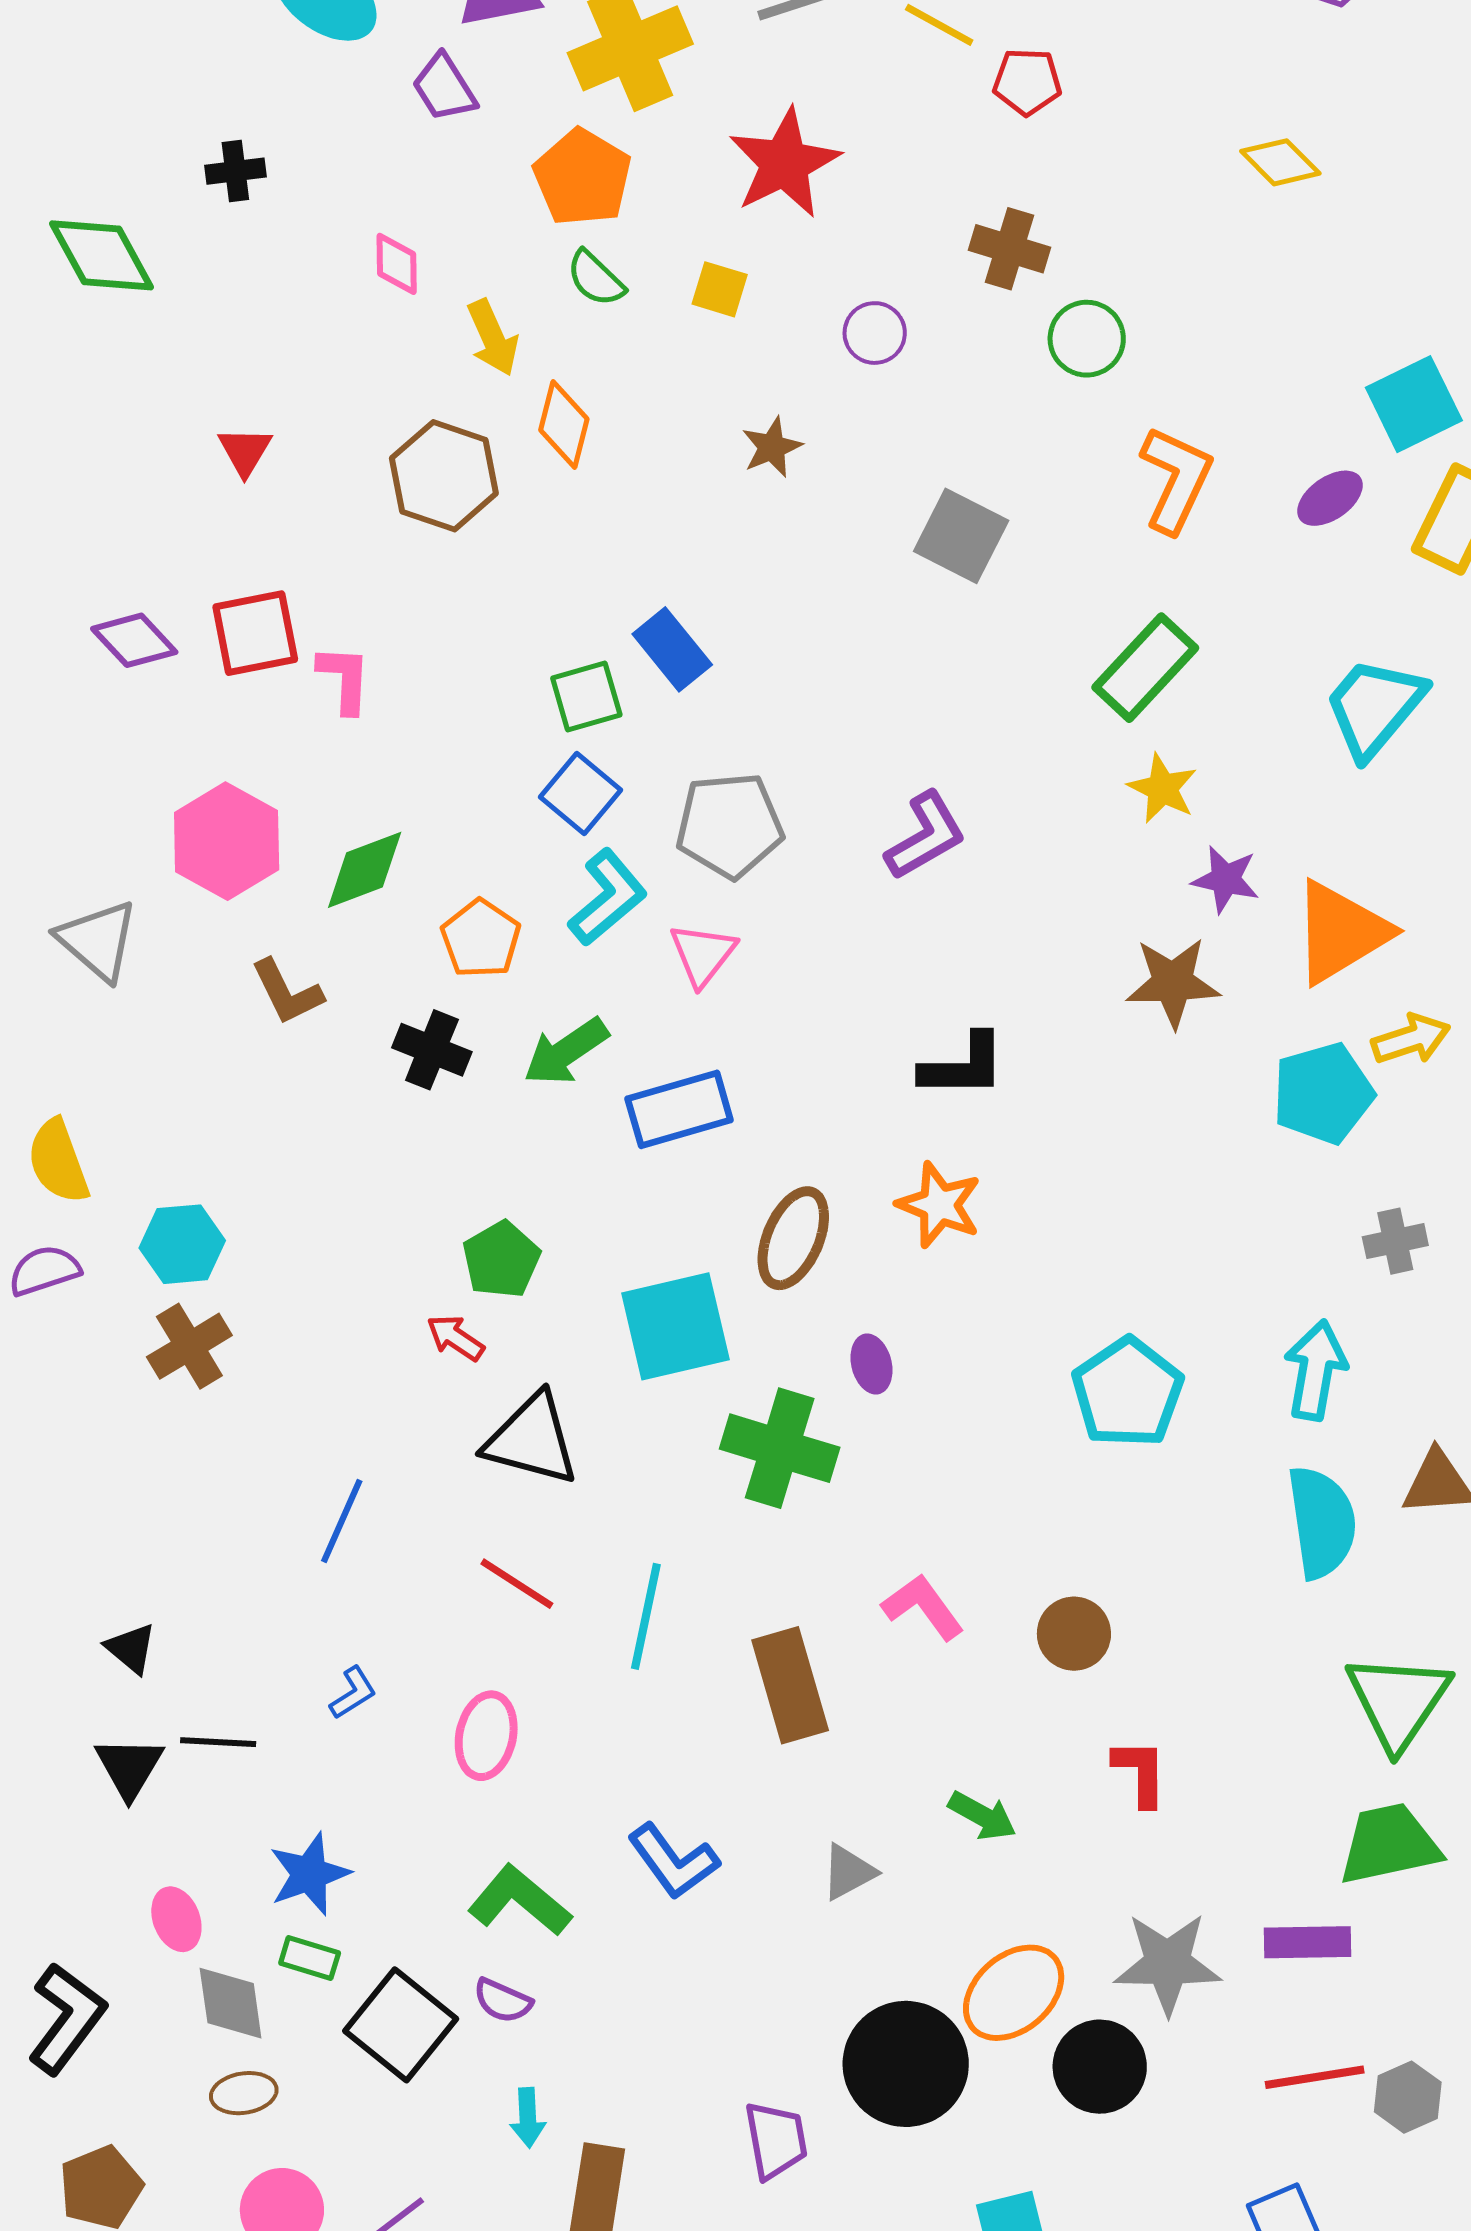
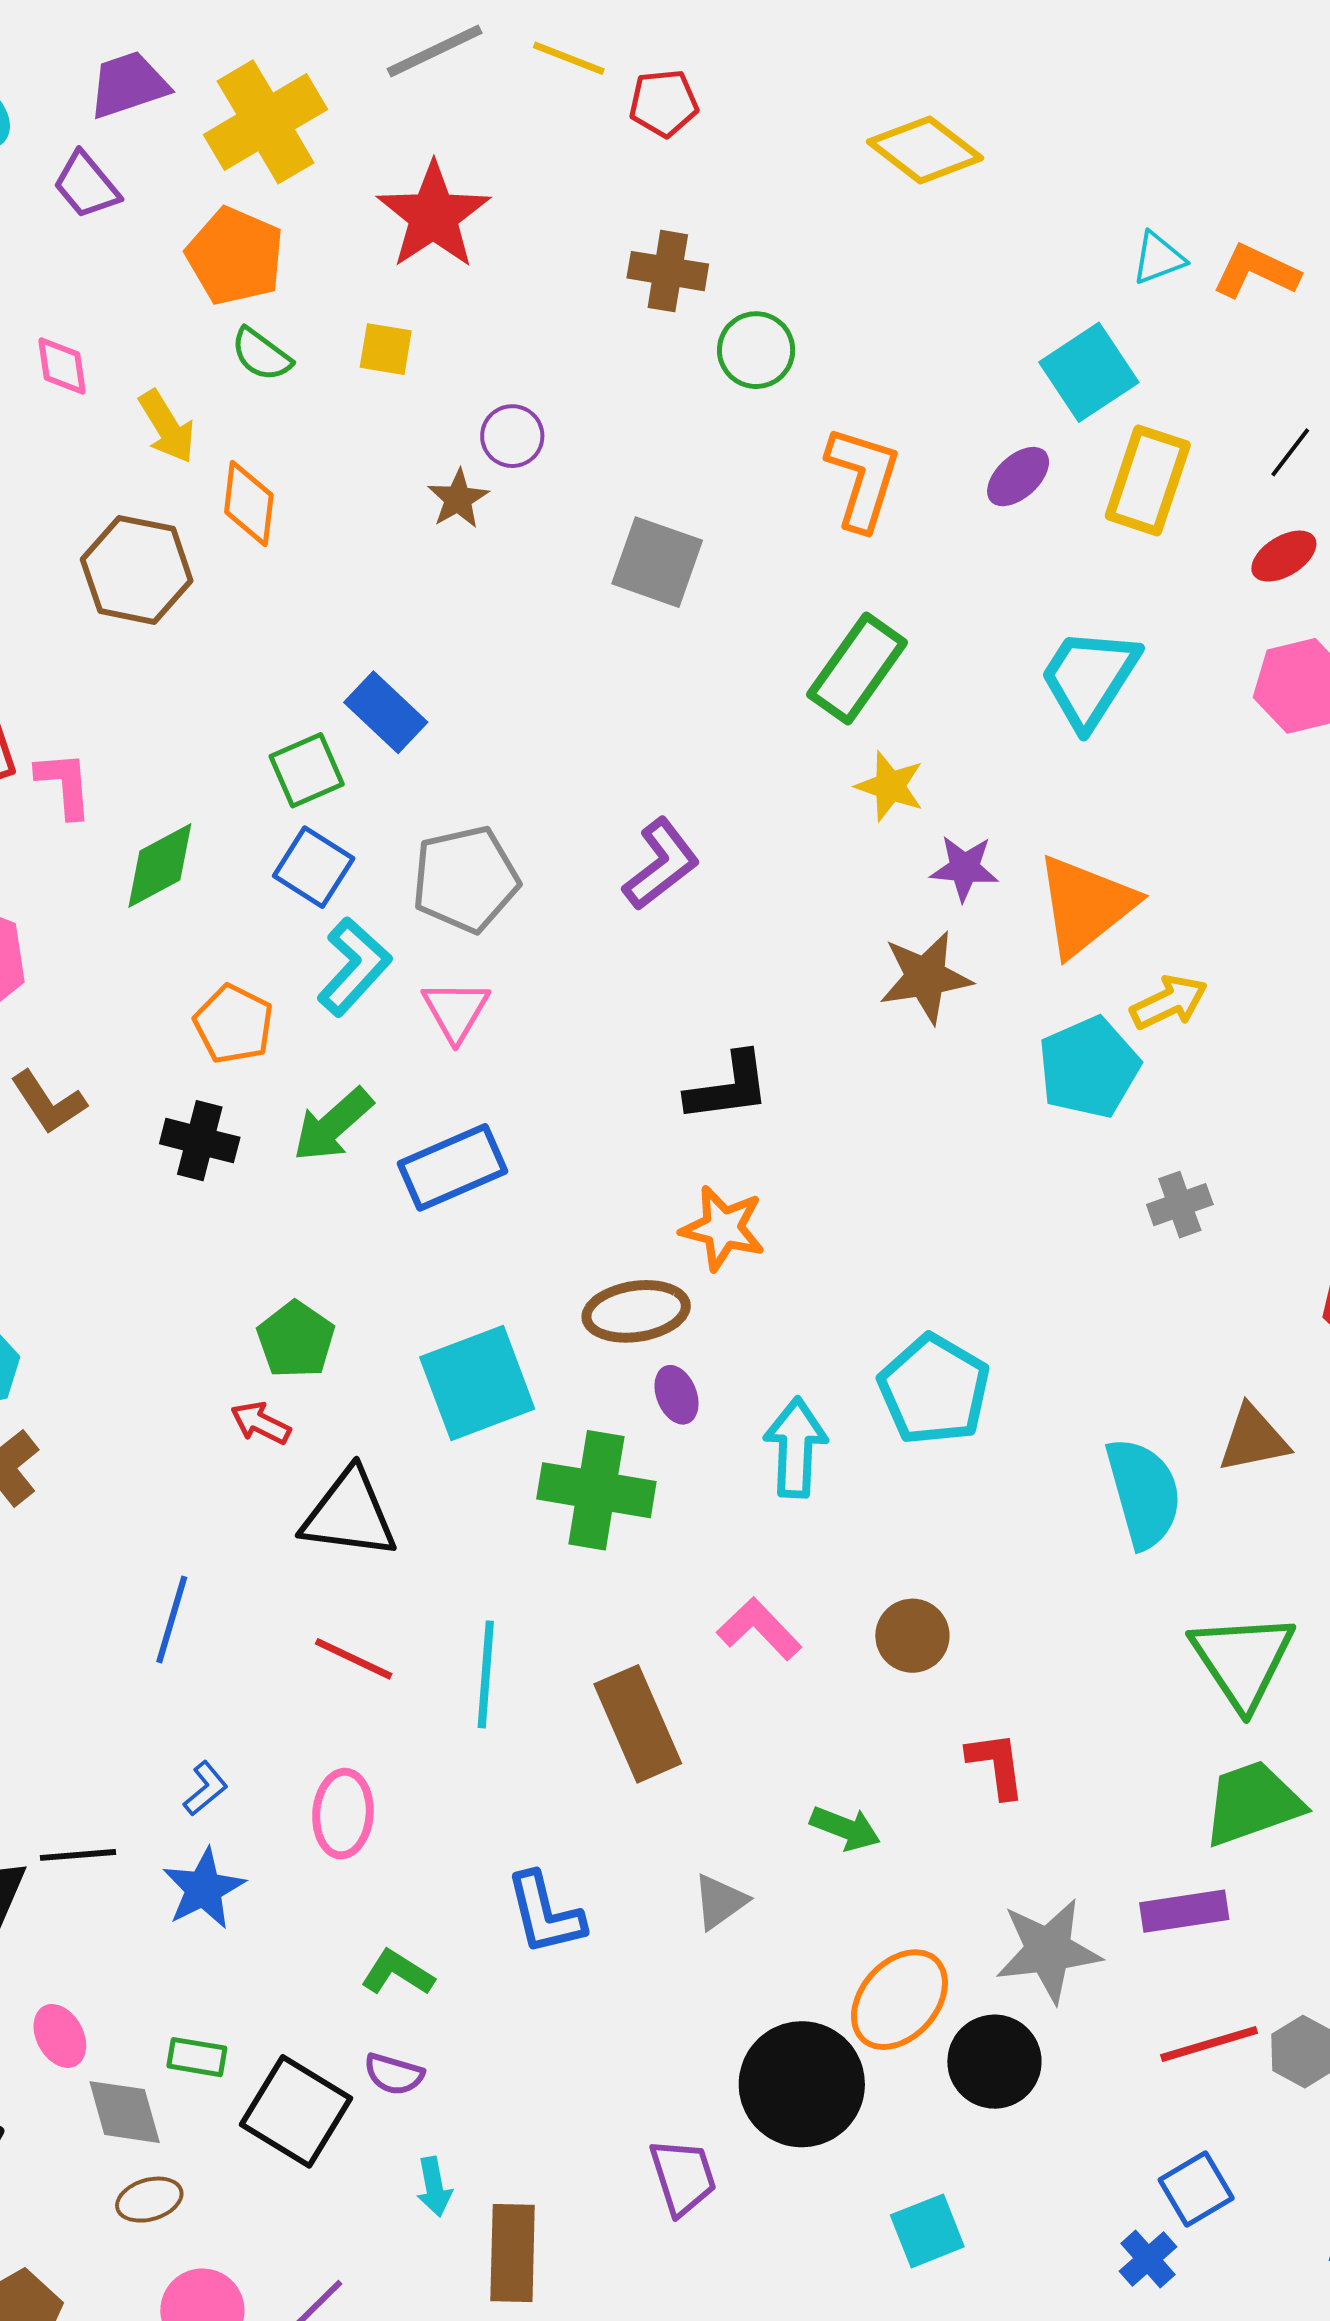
yellow diamond: (1280, 162) -> (925, 150), size x1.4
purple circle: (875, 333) -> (512, 436), moved
green diamond: (365, 870) -> (160, 865), moved
brown ellipse: (793, 1238) -> (636, 1311), moved, turned 66
cyan arrow: (1315, 1370) -> (796, 1447), moved
blue L-shape: (673, 1861) -> (545, 1914), turned 30
blue star: (309, 1874) -> (204, 1889), moved
green L-shape: (519, 1901) -> (397, 1973), size x0.7

